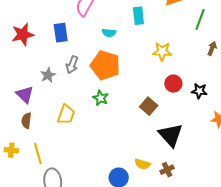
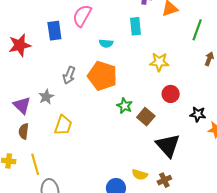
blue rectangle: (61, 33) -> (54, 31), moved
gray star: (48, 75) -> (46, 97), moved
black star: (199, 91) -> (198, 114), moved
green star: (101, 98) -> (125, 106), moved

